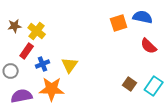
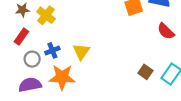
red rectangle: (27, 51) -> (21, 37), moved
gray circle: (11, 71) -> (32, 59), moved

